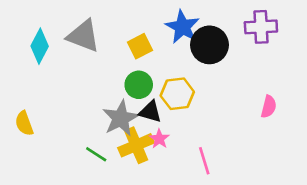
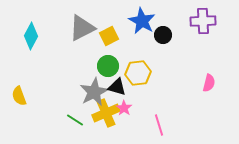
gray triangle: (83, 36) -> (82, 28), moved, turned -48
black circle: (209, 45) -> (163, 35), size x0.6

